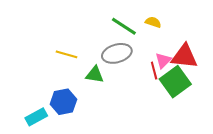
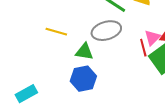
blue hexagon: (63, 102) -> (83, 79), moved

